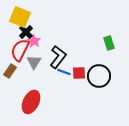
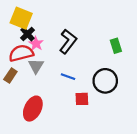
red semicircle: (20, 50) -> (21, 53), turned 50
black L-shape: (58, 57) -> (68, 41), moved
red square: (79, 73) -> (82, 99), moved

